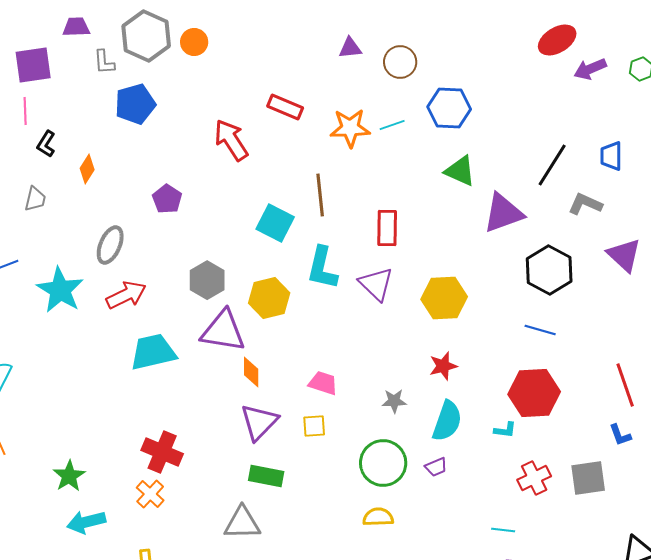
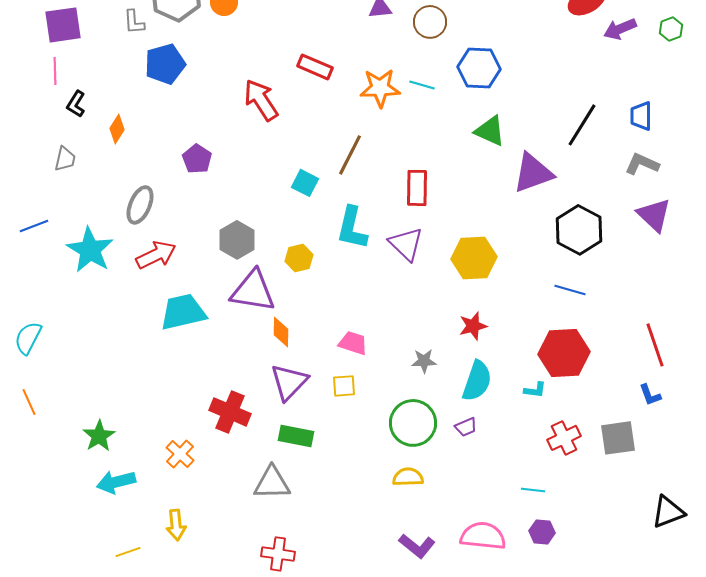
cyan line: (392, 125) -> (422, 85), turned 35
brown line: (320, 195) -> (350, 155), turned 33
gray L-shape: (585, 204) -> (642, 164), moved
cyan square: (275, 223) -> (305, 183), size x0.7
yellow hexagon: (269, 298) -> (299, 258), size x0.7
red cross: (162, 452) -> (230, 412), moved

